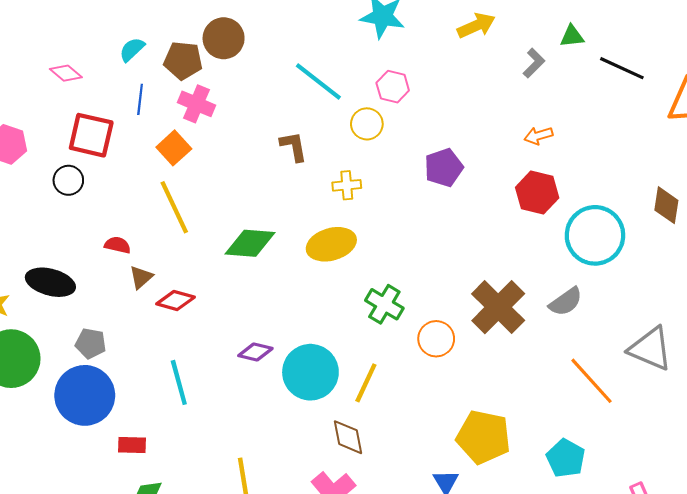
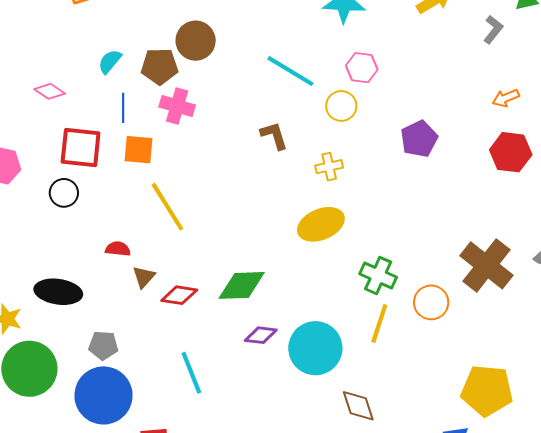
orange square: (174, 148) -> (139, 150), moved, turned -36
green diamond: (250, 243) -> (242, 285), moved
yellow line: (366, 383) -> (379, 324), moved

